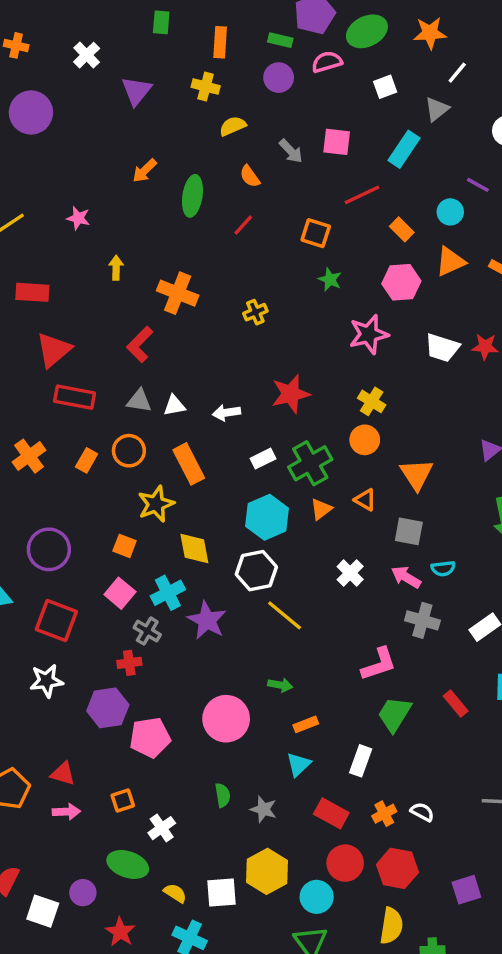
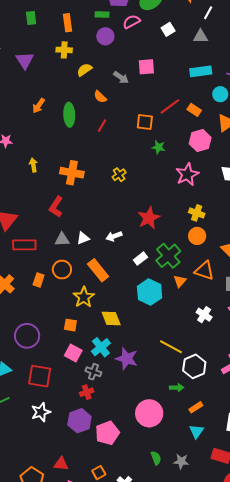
gray triangle: (437, 109) -> (201, 36), turned 49
cyan rectangle: (404, 149) -> (201, 71), moved, turned 60
red line: (362, 195) -> (170, 106), moved
orange triangle: (365, 500) -> (204, 271), size x1.5
white hexagon: (256, 571) -> (194, 366), moved

